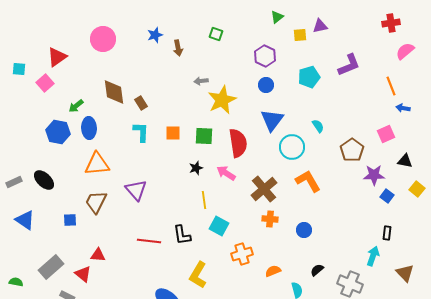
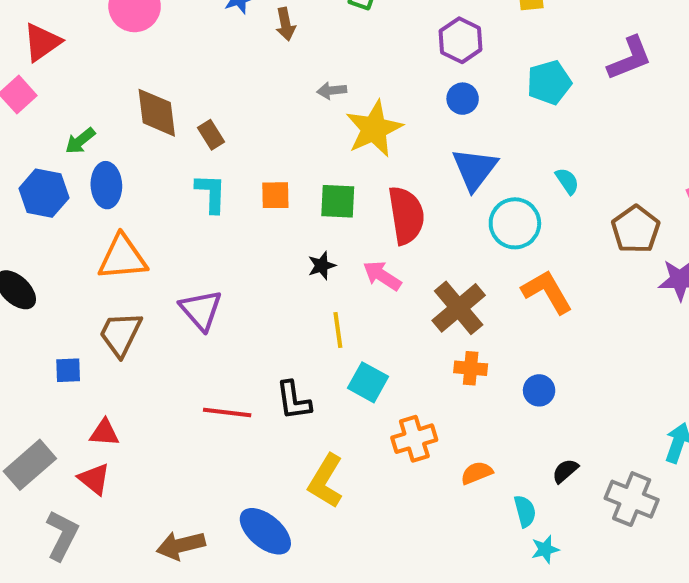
red triangle: (98, 255) -> (104, 433), moved

